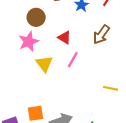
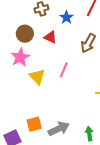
red triangle: (64, 37) -> (50, 37), moved

